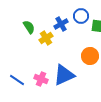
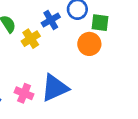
orange circle: (90, 56) -> (89, 44), moved

